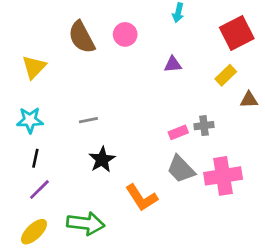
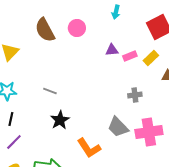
gray line: (88, 120) -> (50, 91), turned 32
pink rectangle: (178, 132) -> (130, 56), moved

